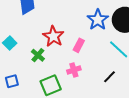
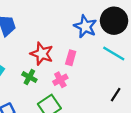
pink cross: (74, 70) -> (60, 80), moved
black line: (109, 77) -> (116, 95), moved

